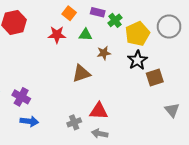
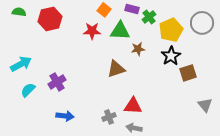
green triangle: (85, 35) -> (120, 31), size x1.5
purple cross: (21, 97) -> (57, 82), moved, turned 30

